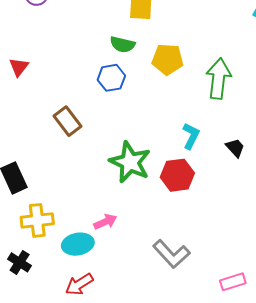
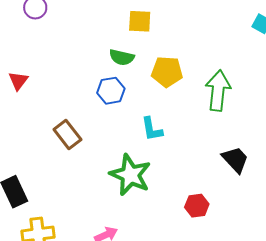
cyan L-shape: (191, 136) -> (152, 129), moved, turned 144
black trapezoid: (235, 148) -> (235, 160), size x1.4
red hexagon: (177, 175) -> (197, 206), moved, size x0.7

